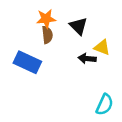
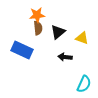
black triangle: (78, 26) -> (58, 32), moved, turned 35
black arrow: (87, 59) -> (65, 57), moved

